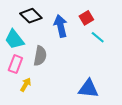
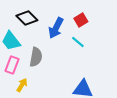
blue arrow: (61, 26) -> (56, 28), turned -140
cyan line: (98, 37) -> (78, 42), moved

